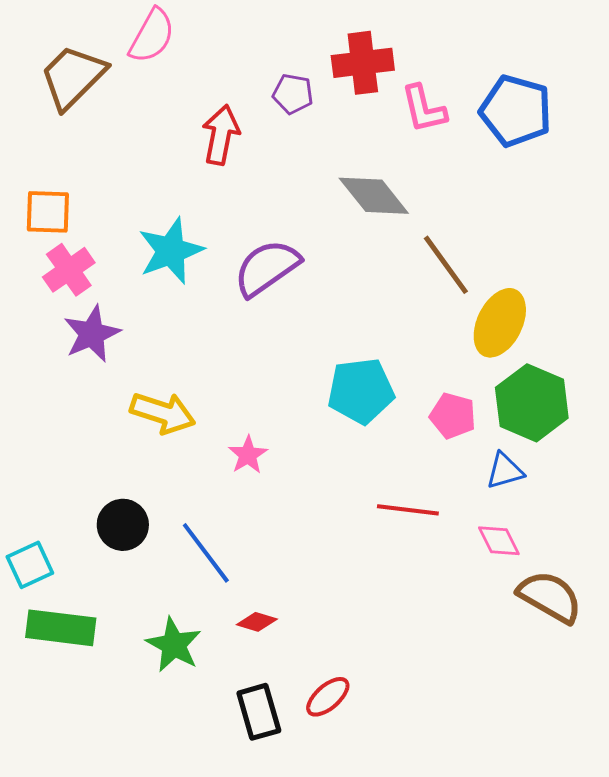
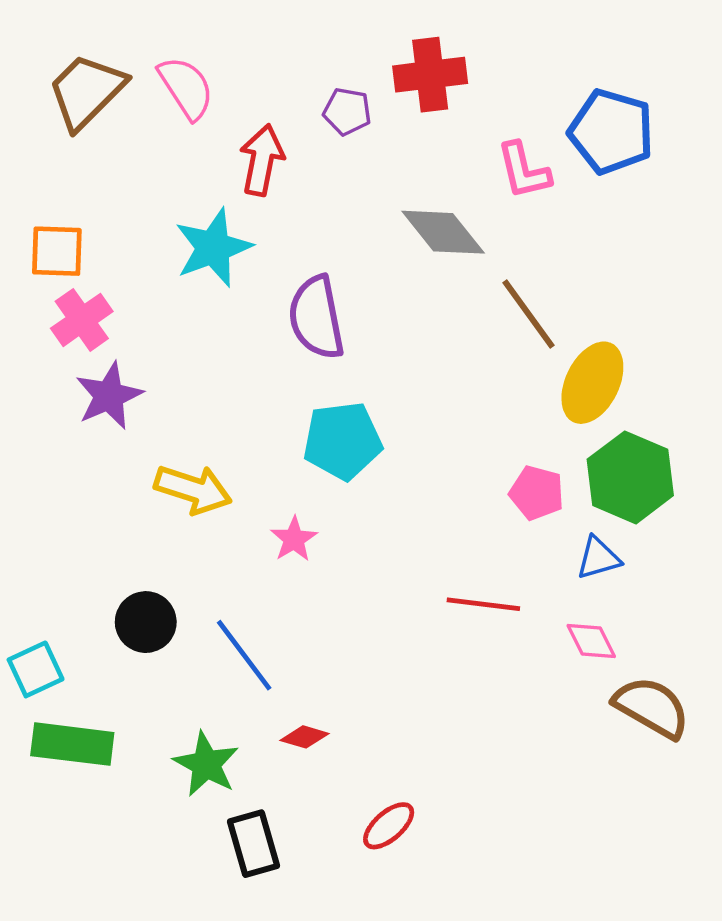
pink semicircle: (152, 36) -> (186, 88), moved, turned -62
pink L-shape: (424, 109) -> (524, 171), moved
cyan star: (171, 251) -> (213, 248), moved
purple semicircle: (267, 268) -> (316, 318), turned -66
cyan pentagon: (361, 391) -> (342, 441), moved
black rectangle: (259, 712) -> (254, 844), moved

